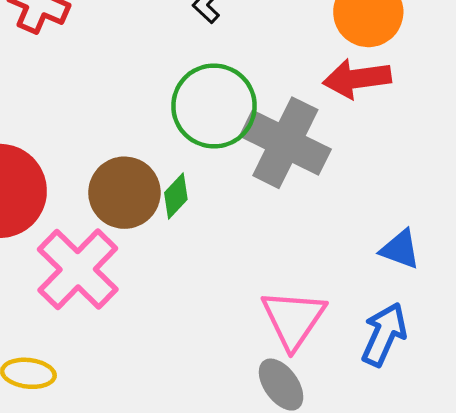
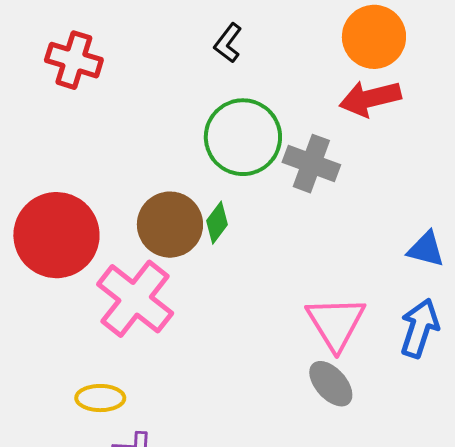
gray cross: (285, 143) -> (311, 164), size x0.7

